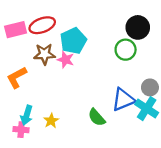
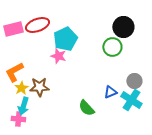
brown star: (44, 54) -> (39, 87), moved
blue triangle: (123, 100) -> (110, 92), size x0.6
yellow star: (51, 121) -> (21, 88), moved

